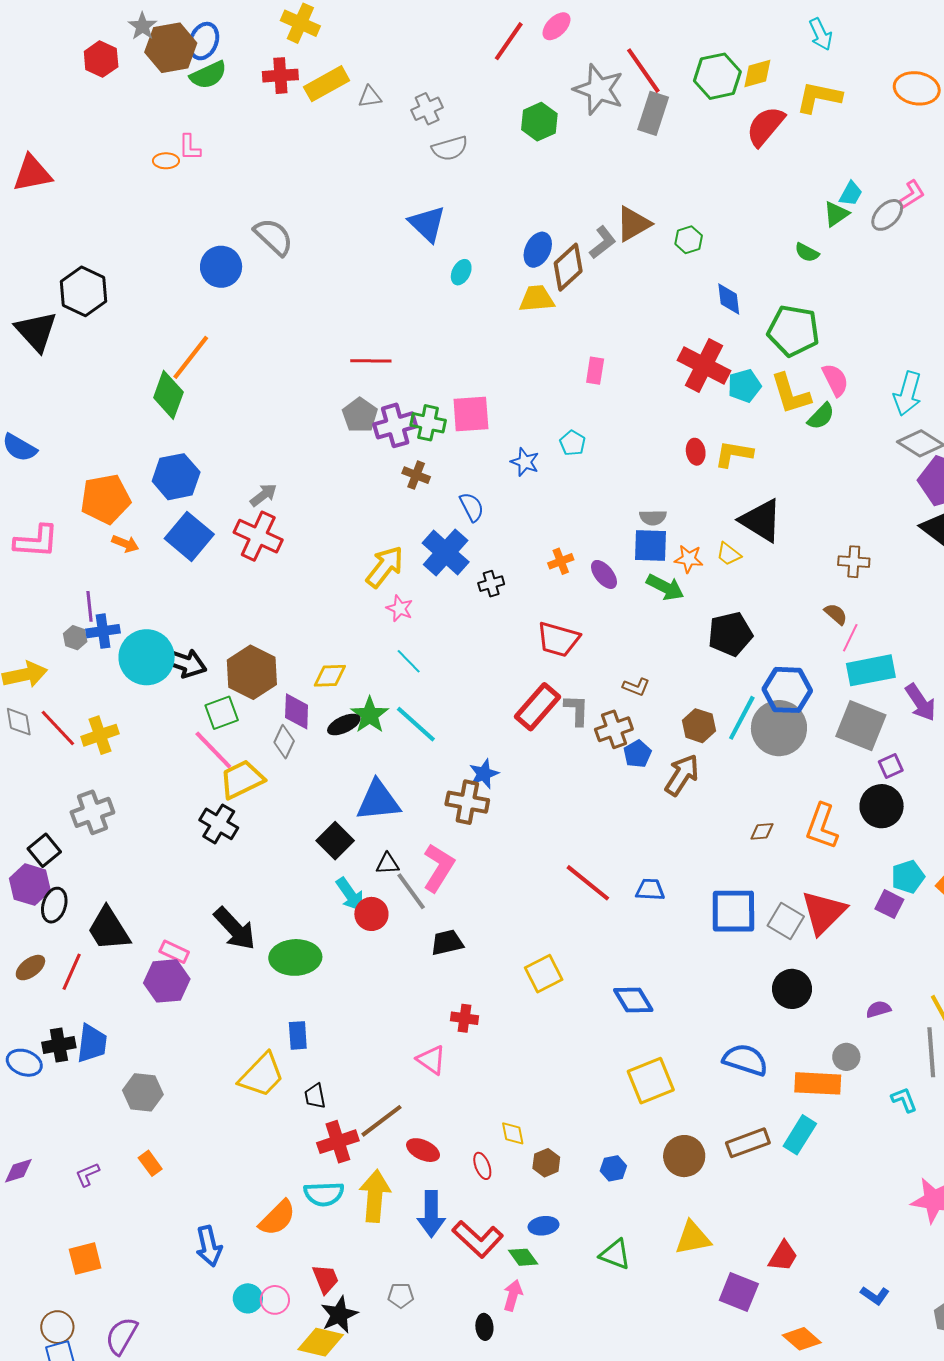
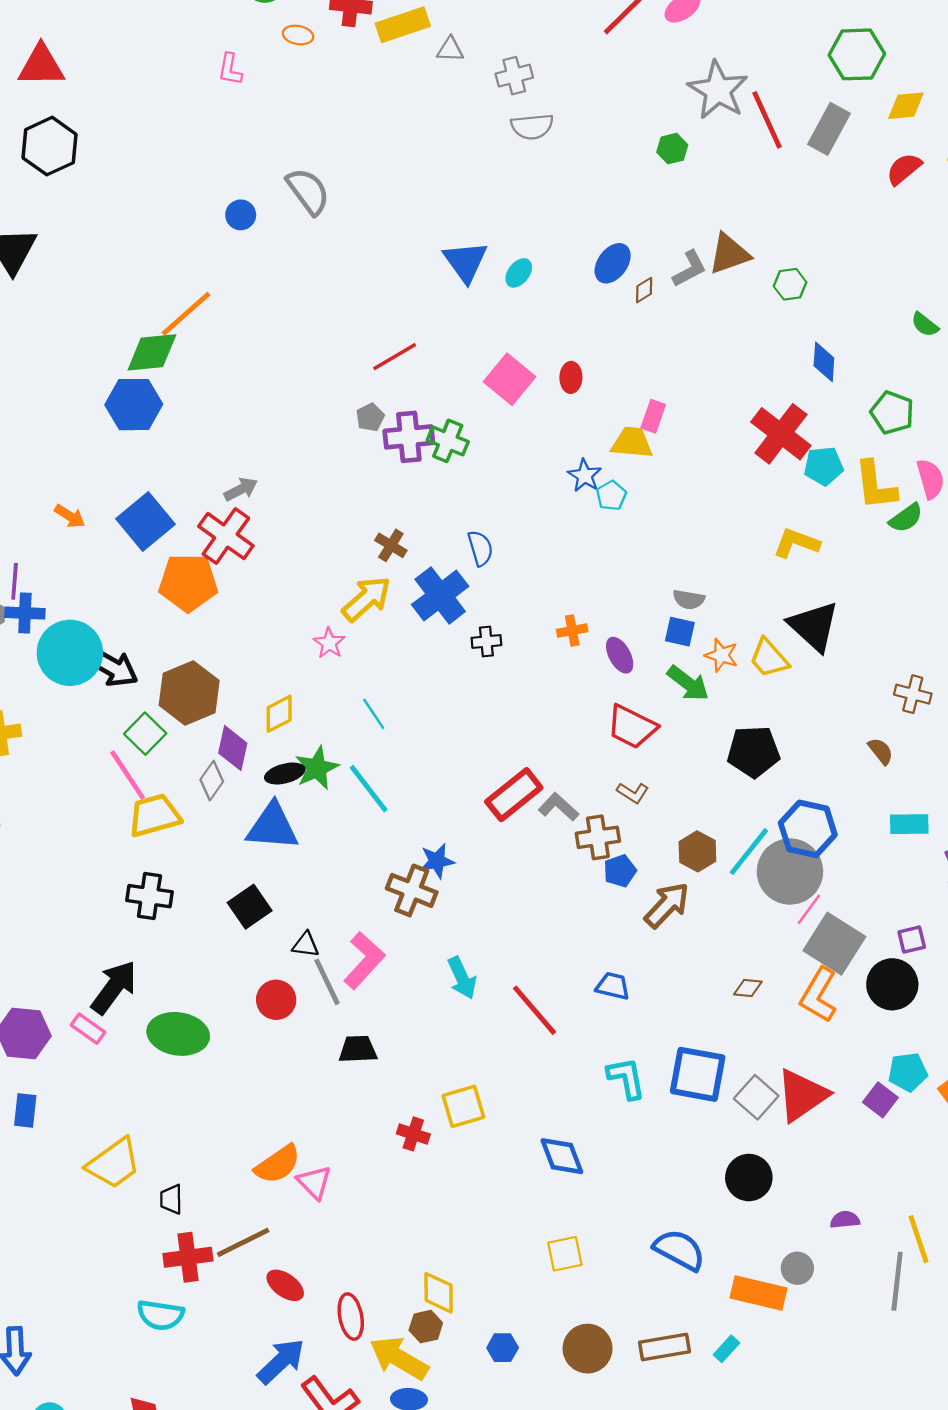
red line: (643, 71) -> (767, 120), moved
green hexagon: (717, 76) -> (857, 54), moved
gray rectangle: (653, 113) -> (829, 129), moved
green hexagon: (539, 122) -> (672, 149), moved, size x0.7
red semicircle: (765, 126) -> (904, 169), size x0.7
orange ellipse: (166, 161) -> (298, 35), moved
blue triangle: (427, 224) -> (465, 262), moved
blue circle: (221, 267) -> (241, 215), size x0.6
brown diamond: (568, 267) -> (644, 290), size x0.5
black hexagon: (83, 291) -> (50, 146), moved
yellow trapezoid: (537, 299) -> (632, 443), moved
green pentagon: (793, 331) -> (892, 413), size x0.7
red line: (371, 361) -> (395, 357), turned -42
green diamond: (168, 395) -> (152, 352), turned 54
pink square: (471, 414) -> (509, 379), moved, turned 33
gray pentagon: (360, 415) -> (370, 417), size x0.7
red ellipse: (696, 452) -> (571, 377), moved
blue star: (525, 462) -> (585, 476), moved
brown cross: (416, 475) -> (391, 545), moved
blue hexagon: (176, 477) -> (134, 405), moved
orange pentagon: (105, 499) -> (188, 583), moved
blue square: (650, 546) -> (680, 632), size x0.7
yellow trapezoid: (729, 554) -> (769, 658), size x1.4
pink star: (400, 608) -> (329, 643), moved
pink line: (850, 638) -> (809, 909), moved
red trapezoid: (558, 639) -> (632, 727), moved
cyan rectangle: (871, 670) -> (909, 824), size x0.7
yellow diamond: (330, 676) -> (279, 714), turned -36
gray L-shape: (577, 710) -> (559, 807), turned -60
green square: (222, 713) -> (145, 734), turned -36
gray square: (861, 726) -> (834, 944), moved
blue triangle: (378, 801) -> (272, 827), moved
black cross: (219, 824) -> (149, 896), moved, turned -33
blue trapezoid: (650, 890) -> (613, 986), moved
cyan arrow: (350, 894) -> (462, 978), moved
black arrow: (235, 929) -> (114, 987), turned -111
pink rectangle: (174, 952) -> (88, 1029), moved
red cross: (465, 1018) -> (413, 1134), moved
blue rectangle: (298, 1035) -> (25, 1110), moved
yellow square: (651, 1081) -> (565, 1254), size x0.7
cyan L-shape: (904, 1100) -> (626, 1078), moved, size x1.4
yellow diamond: (513, 1133) -> (439, 1293), moved, size x1.4
cyan rectangle: (800, 1135) -> (727, 1349), size x0.6
red ellipse: (482, 1166) -> (351, 1317), size x1.4
yellow arrow: (375, 1196) -> (399, 1358), moved, turned -75
blue arrow: (431, 1214) -> (281, 1361), turned -144
orange semicircle: (277, 1218) -> (278, 1164), moved

